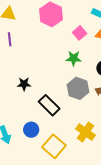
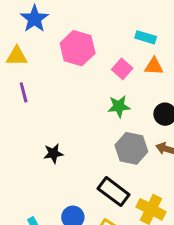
black rectangle: (49, 105) -> (114, 192), moved

